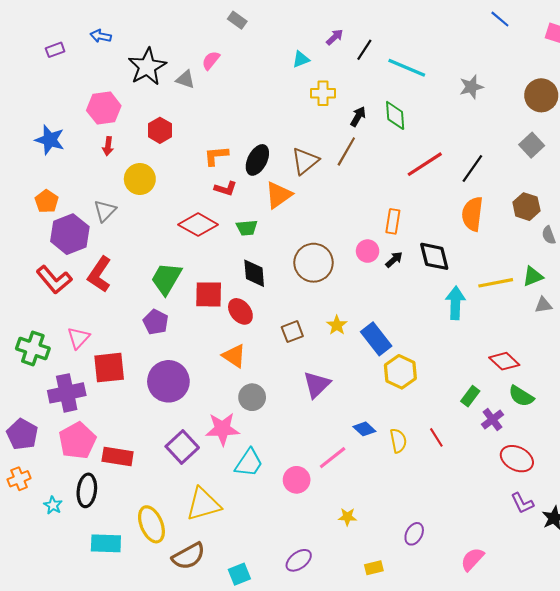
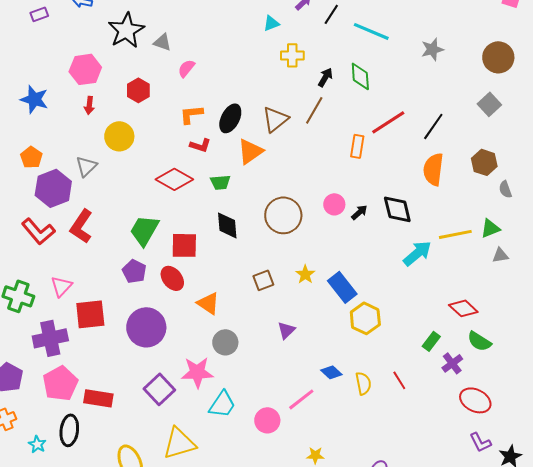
pink semicircle: (211, 60) -> (186, 68), moved
orange rectangle: (393, 221) -> (357, 146), moved
cyan arrow: (455, 303) -> (417, 253), turned 48
red ellipse: (240, 311) -> (172, 278), moved
purple triangle: (317, 384) -> (286, 330), size x0.7

